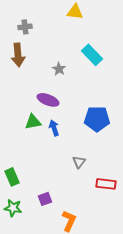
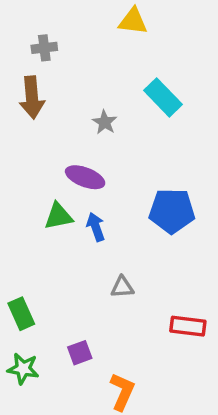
gray triangle: (79, 162) -> (122, 287), moved, turned 48

